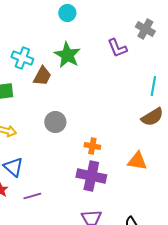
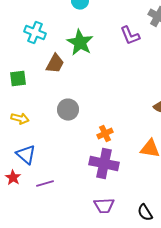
cyan cross: (22, 58) -> (35, 33), moved
orange cross: (92, 146) -> (105, 134), turned -35

